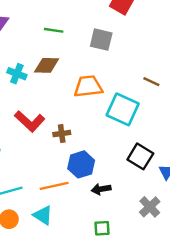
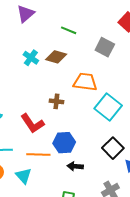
red L-shape: (30, 121) -> (32, 123), moved
brown cross: (62, 134) -> (56, 101), moved

